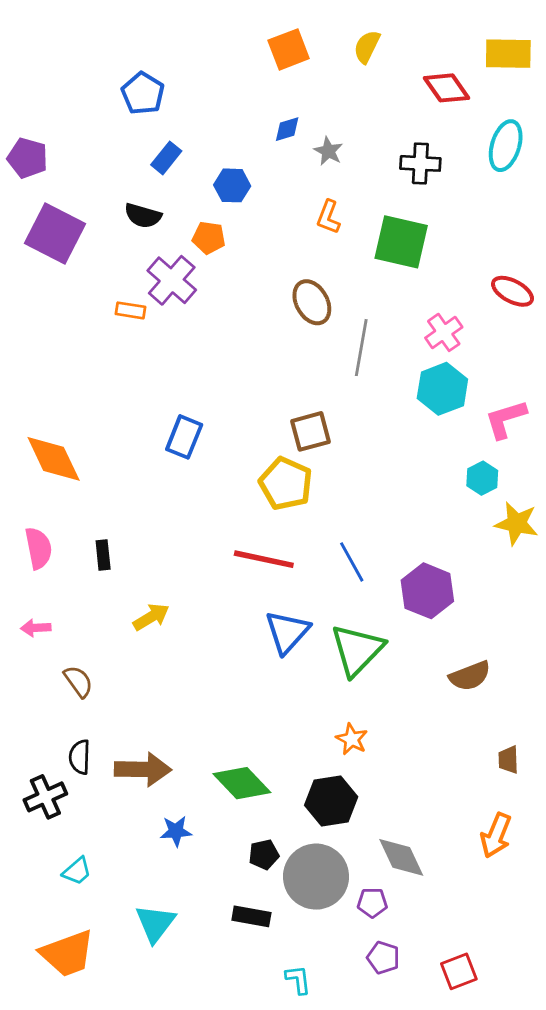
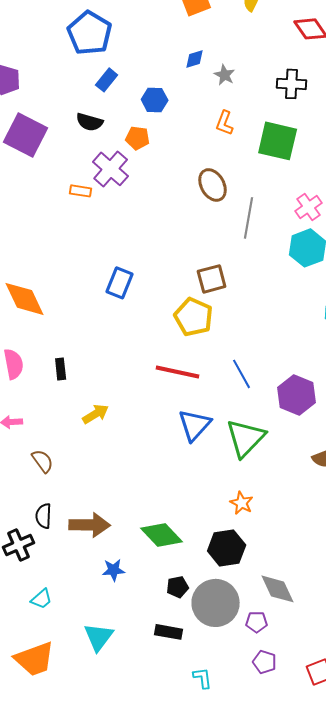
blue pentagon: (143, 93) -> (90, 33), size x1.4

